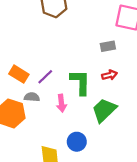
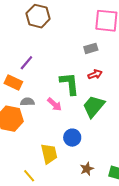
purple line: (45, 77) -> (26, 63), moved
pink arrow: (61, 103) -> (55, 104), turned -35

